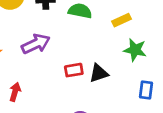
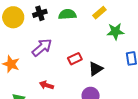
black triangle: (99, 73) -> (96, 69), moved
red arrow: (15, 92) -> (46, 85), moved, turned -72

